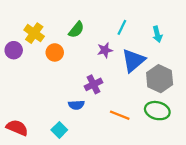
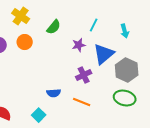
yellow cross: (34, 33) -> (21, 16), moved
orange circle: (55, 52) -> (25, 42), moved
purple cross: (93, 84) -> (84, 75), moved
orange line: (120, 115) -> (82, 102), moved

